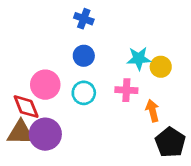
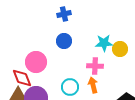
blue cross: (84, 19) -> (64, 14), turned -32
cyan circle: (84, 93) -> (70, 87), moved
orange arrow: (152, 111) -> (93, 85), moved

